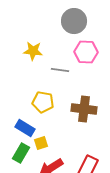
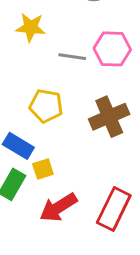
pink hexagon: (86, 52) -> (112, 49), moved
brown cross: (84, 109) -> (109, 117), turned -30

